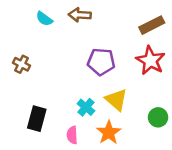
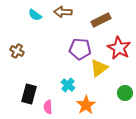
brown rectangle: (152, 25) -> (101, 20), moved
yellow triangle: (116, 100) -> (99, 68), moved, turned 42
pink semicircle: (72, 135) -> (48, 107), moved

